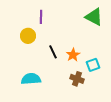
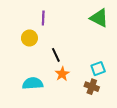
orange star: (73, 55) -> (62, 74), moved
brown cross: (77, 79) -> (92, 87), moved

